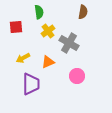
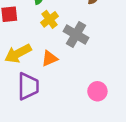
yellow arrow: (23, 58) -> (18, 53), size x1.5
pink circle: (77, 76) -> (97, 91), moved

